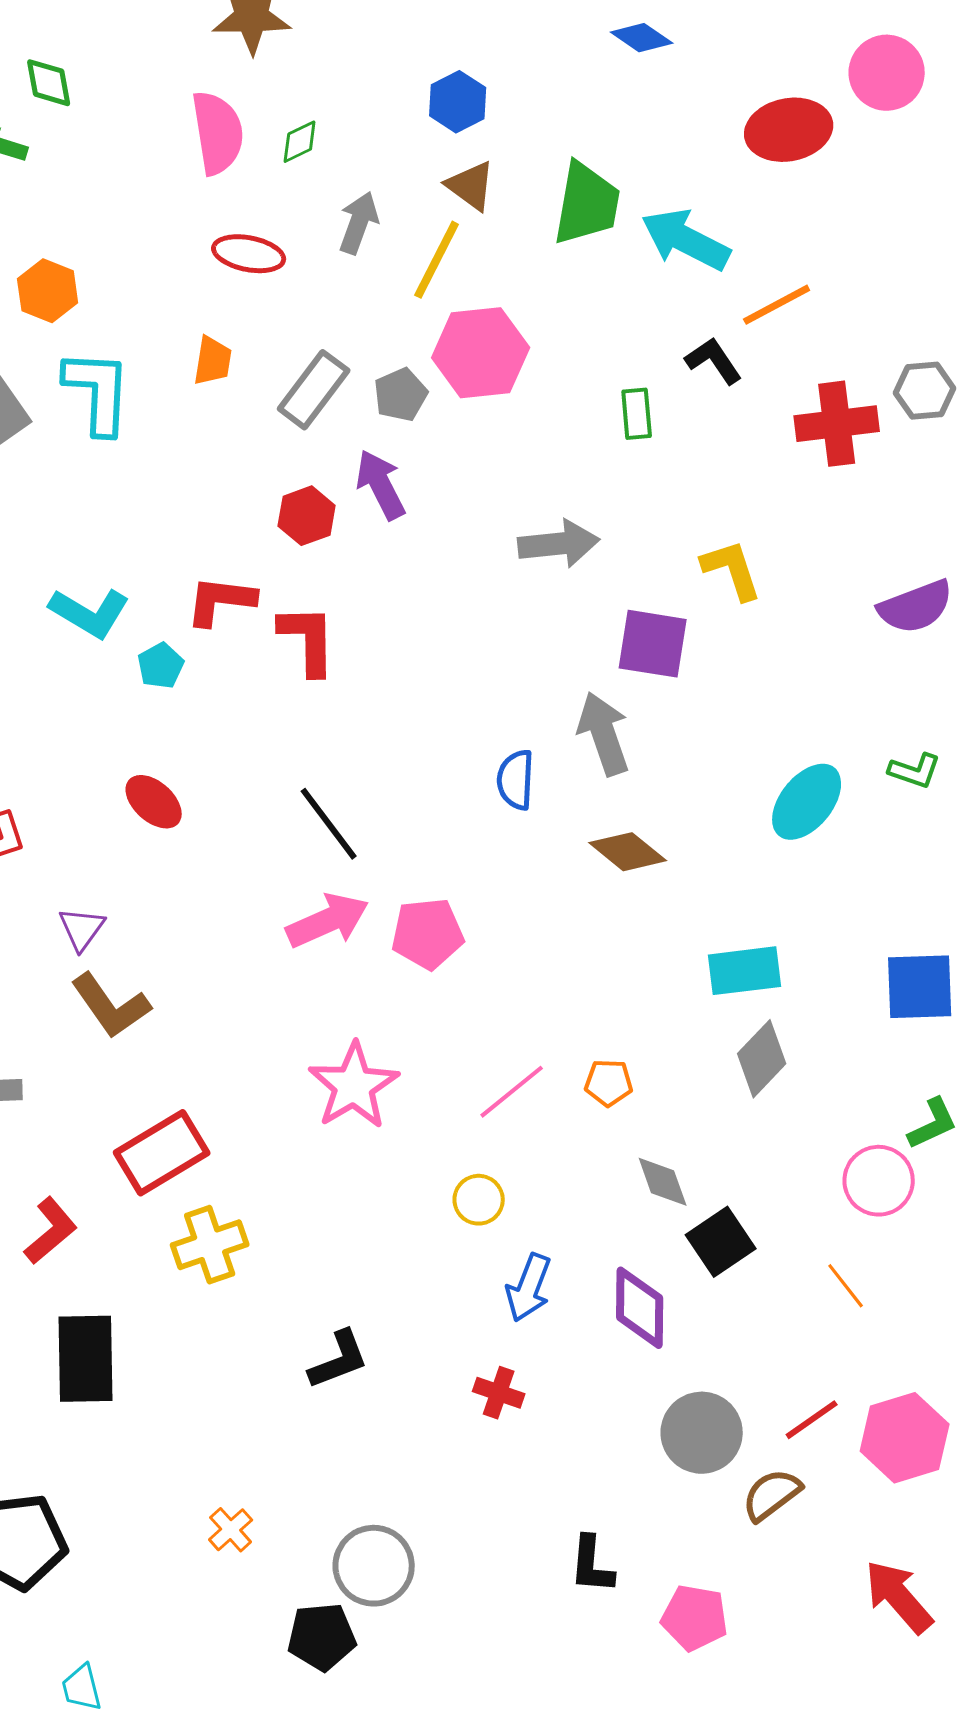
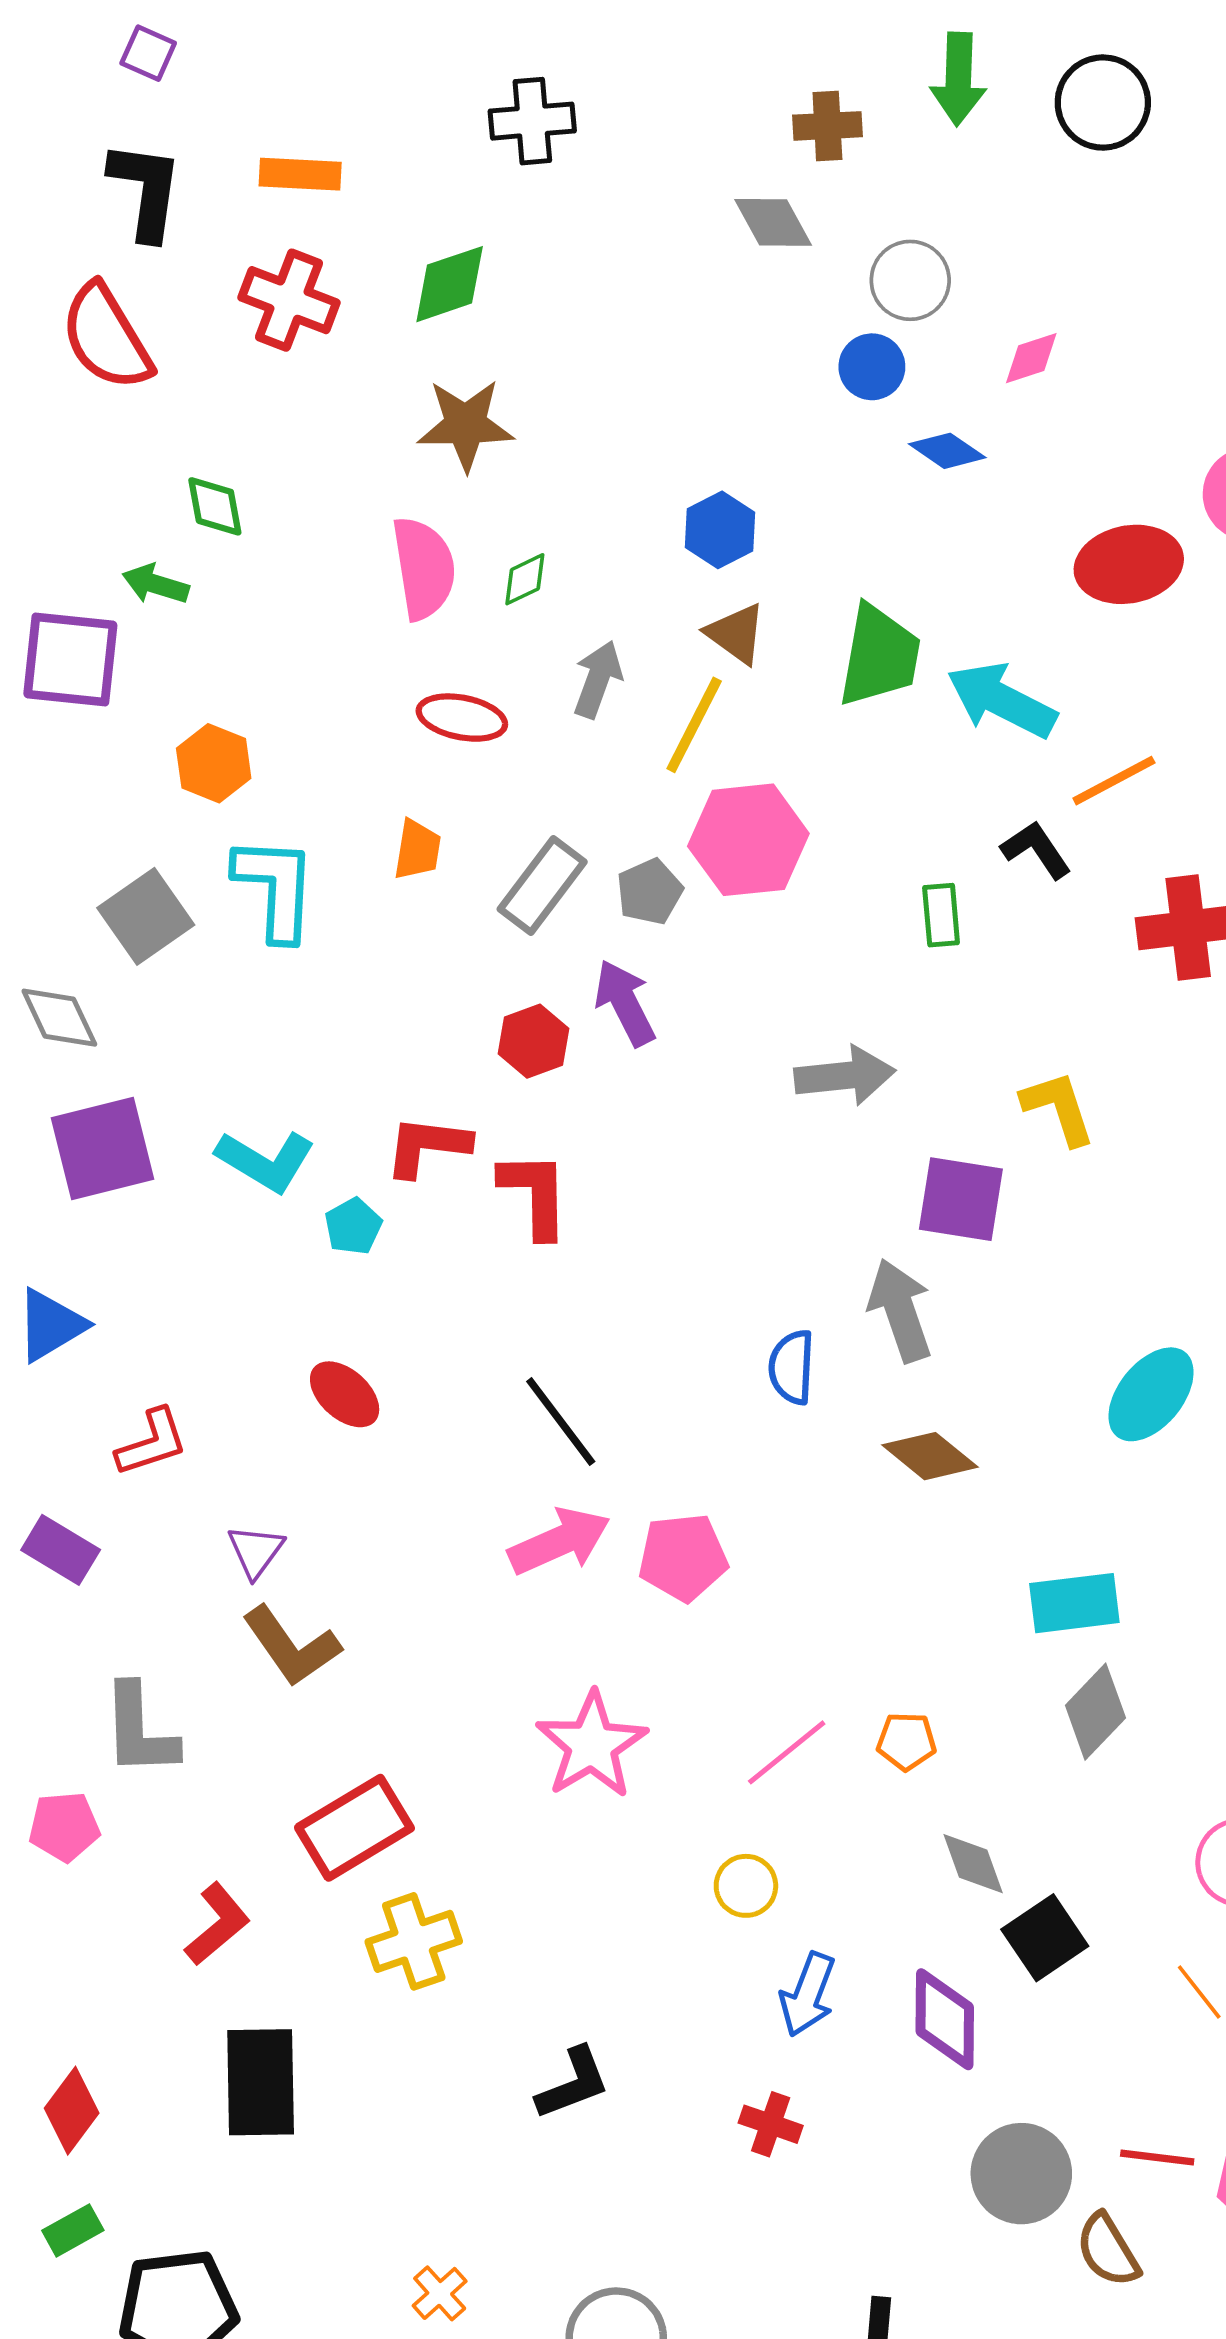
red line: (812, 1420) -> (1157, 2158), turned 42
brown semicircle: (772, 1495) -> (1108, 2250), turned -84

